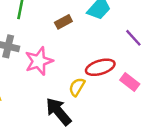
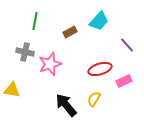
pink rectangle: (130, 82) -> (124, 81), turned -63
yellow semicircle: (77, 87) -> (94, 99), moved

